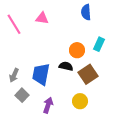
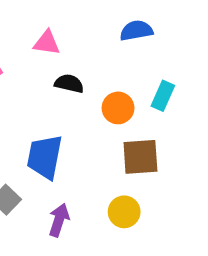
blue semicircle: (86, 12) -> (136, 31), turned 84
black semicircle: (66, 66) -> (69, 84), moved
brown square: (88, 74) -> (140, 157), turned 30

